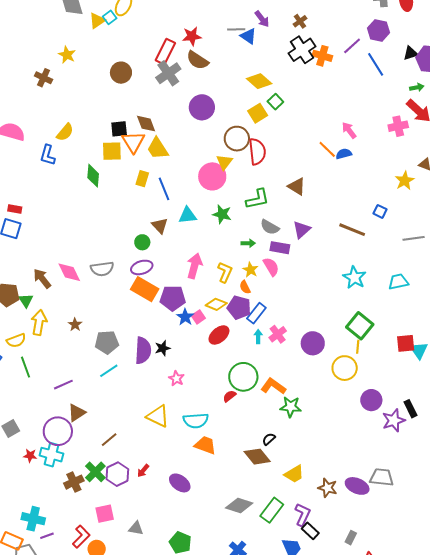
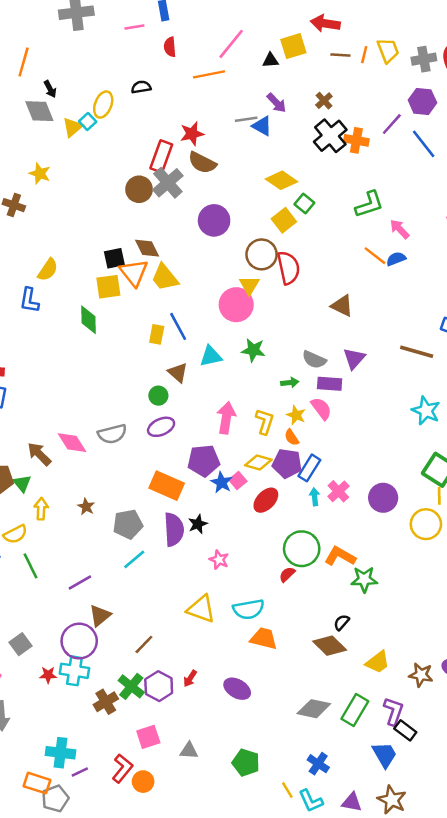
brown circle: (121, 73) -> (139, 189), moved
yellow rectangle: (142, 179) -> (157, 334), moved
green L-shape: (258, 199) -> (369, 204), moved
orange rectangle: (145, 289) -> (167, 486), moved
yellow arrow: (39, 323) -> (41, 509), size x0.7

